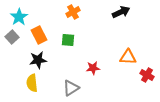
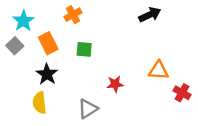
orange cross: (73, 12) -> (73, 15), moved
black star: (38, 60) -> (47, 74), turned -30

